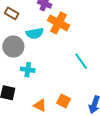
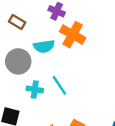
cyan line: (81, 61) -> (59, 85), moved

